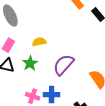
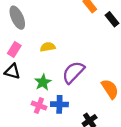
green star: (30, 63) -> (43, 82), moved

